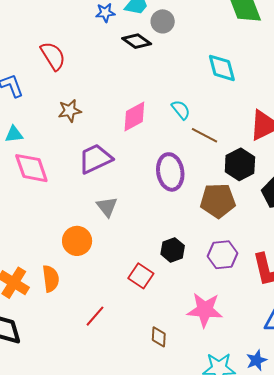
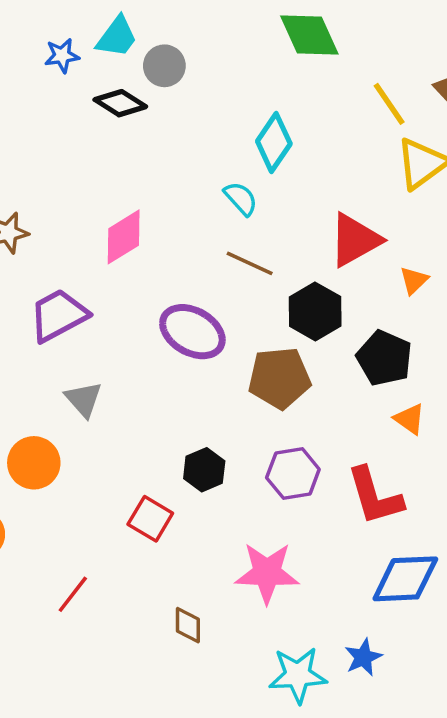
cyan diamond: (222, 68) -> (274, 142), turned 52
cyan semicircle: (181, 110) -> (241, 198), moved
purple ellipse: (170, 172) -> (192, 332), turned -48

